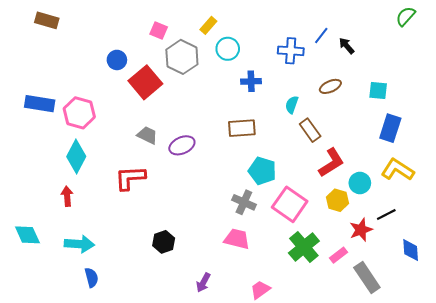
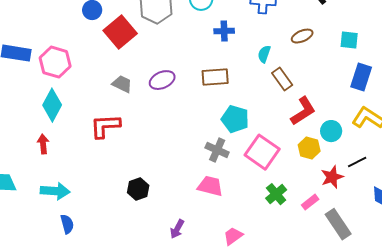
purple ellipse: (182, 145) -> (162, 80), moved
green cross: (304, 247) -> (276, 194), size x0.7

